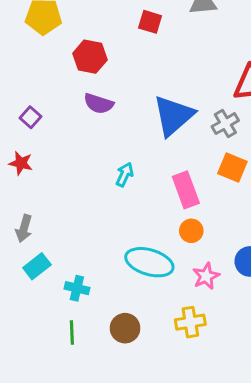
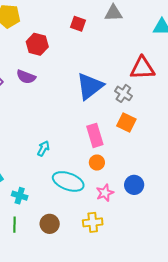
purple semicircle: (99, 104) -> (26, 77), moved
gray cross: (225, 124) -> (123, 93), turned -30
cyan arrow: (125, 175) -> (43, 149), moved

